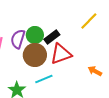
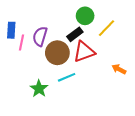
yellow line: (89, 21) -> (107, 28), moved
green circle: (35, 35) -> (85, 16), moved

